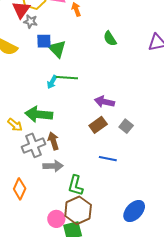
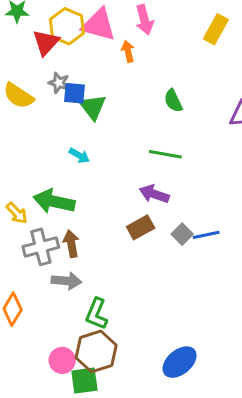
gray star: (30, 21) -> (59, 83), moved
green line: (67, 78) -> (165, 154), moved
cyan arrow: (52, 82) -> (79, 155), turned -96
blue line: (108, 159) -> (206, 235), moved, turned -30

